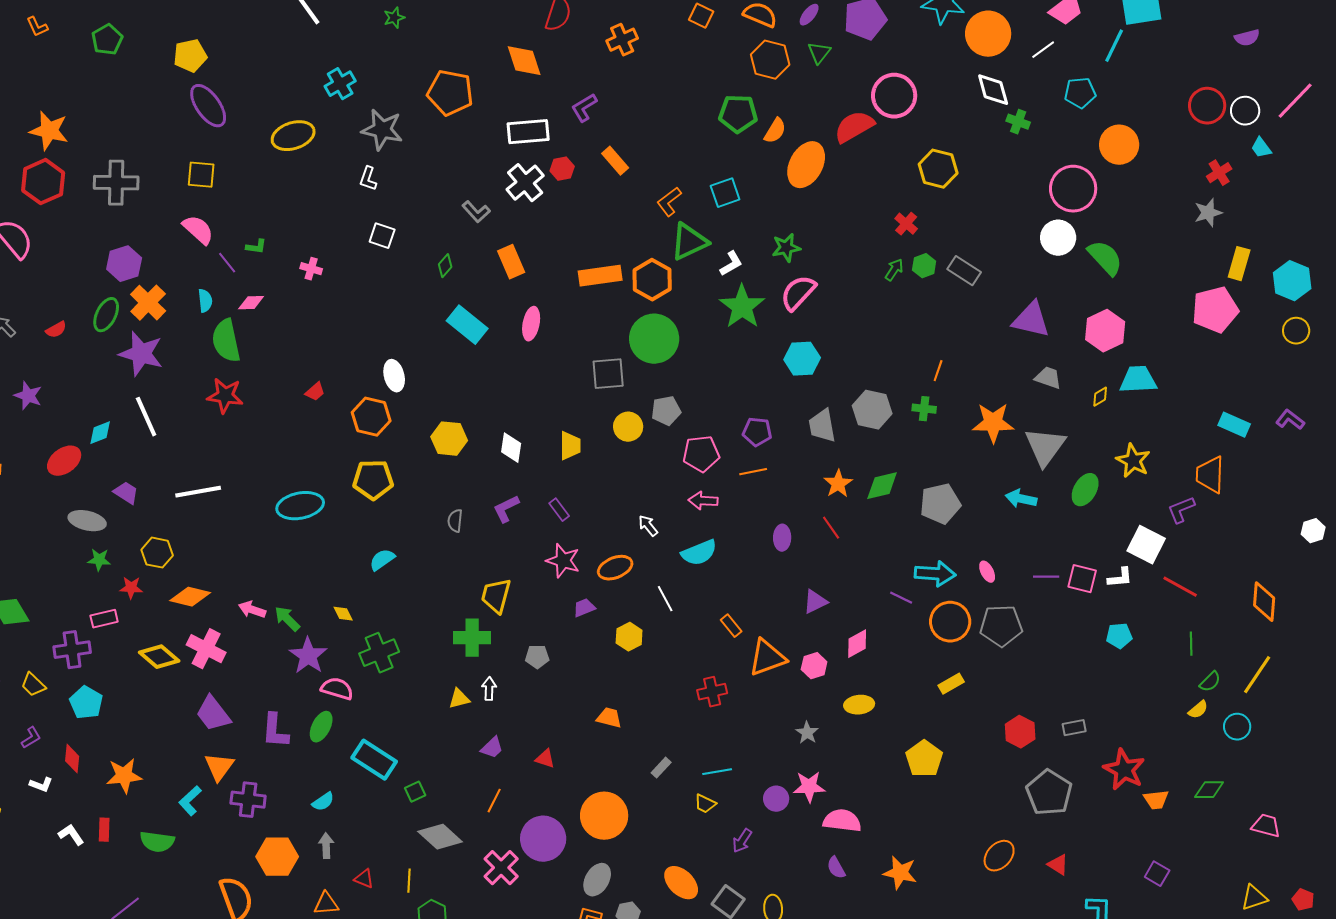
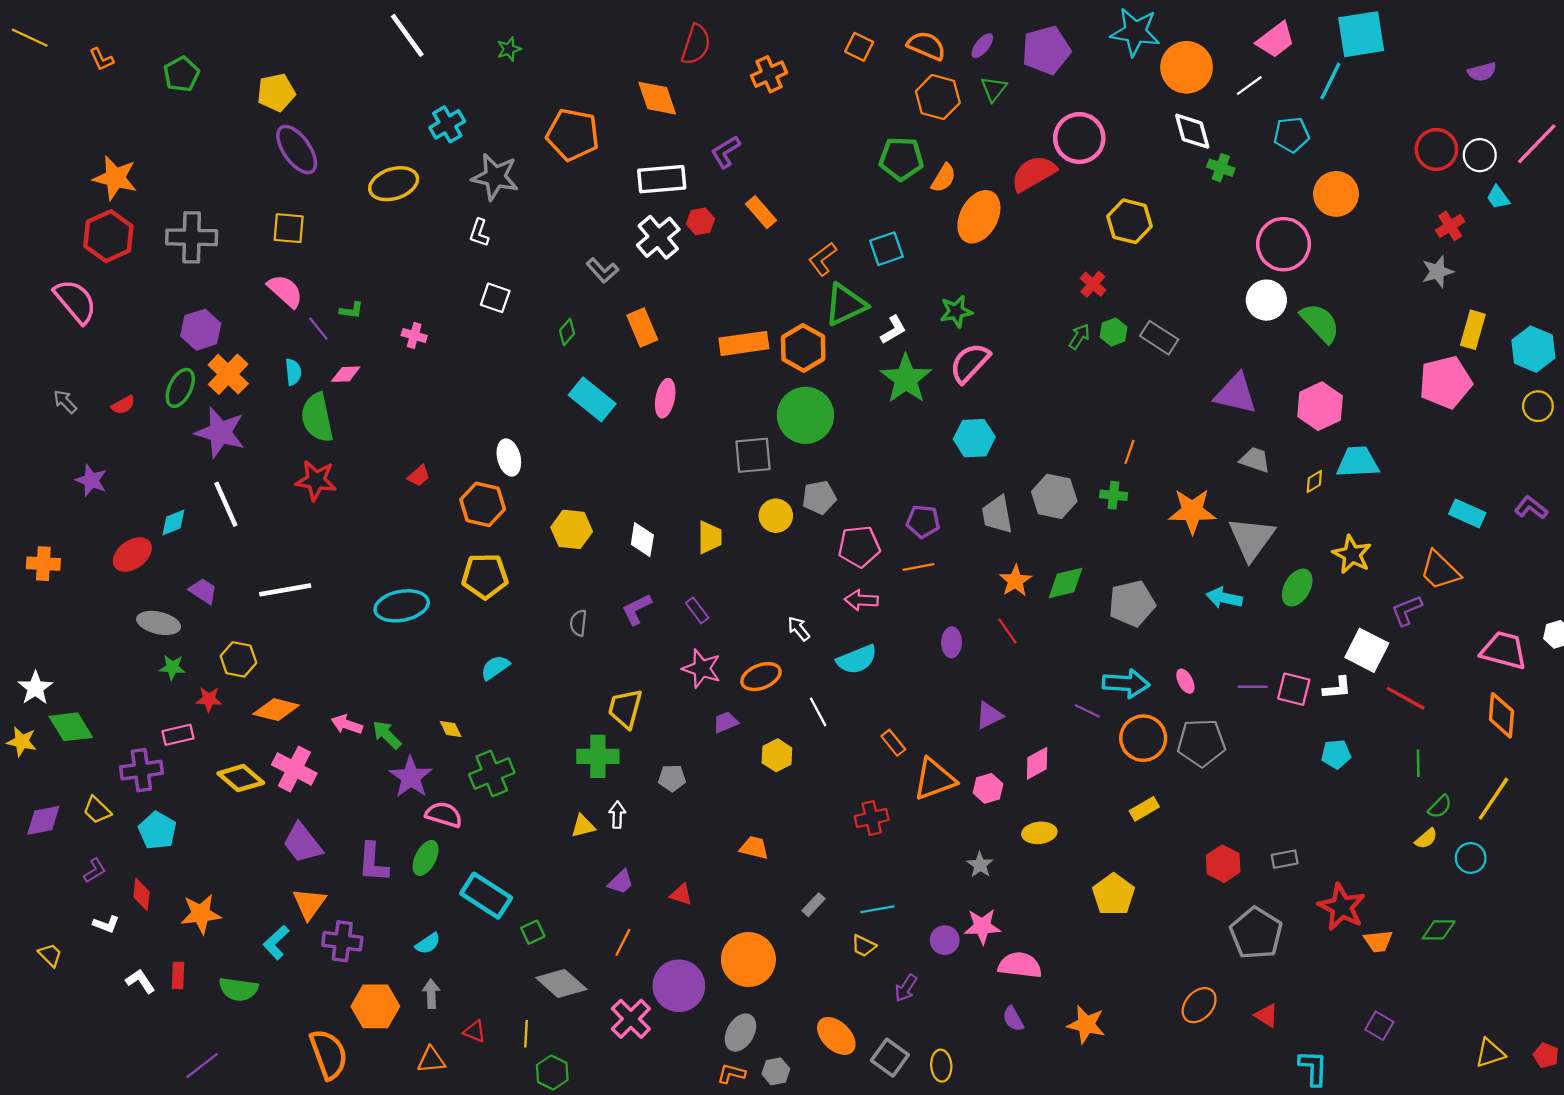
orange trapezoid: (1210, 475) -> (1440, 570), turned -48
pink trapezoid: (1266, 826) -> (1504, 650), moved, size x1.4

